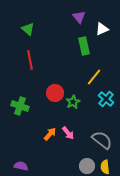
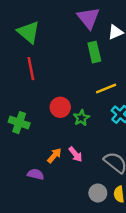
purple triangle: (79, 17) -> (88, 18), size x1.5
green triangle: (28, 29) -> (29, 32), size x1.5
yellow line: (94, 77) -> (106, 88), turned 30
purple semicircle: (21, 166) -> (36, 174), moved

